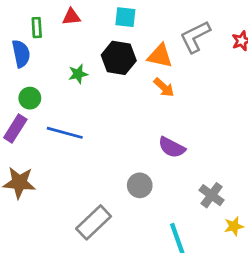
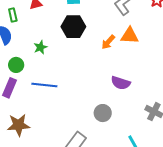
orange triangle: (160, 56) -> (130, 36), moved
green star: (78, 74) -> (40, 47), moved
orange arrow: (164, 87) -> (108, 42), turned 98

